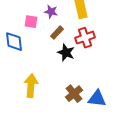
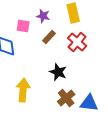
red cross: (85, 38) -> (77, 42), turned -30
black star: (66, 53) -> (58, 72), moved

